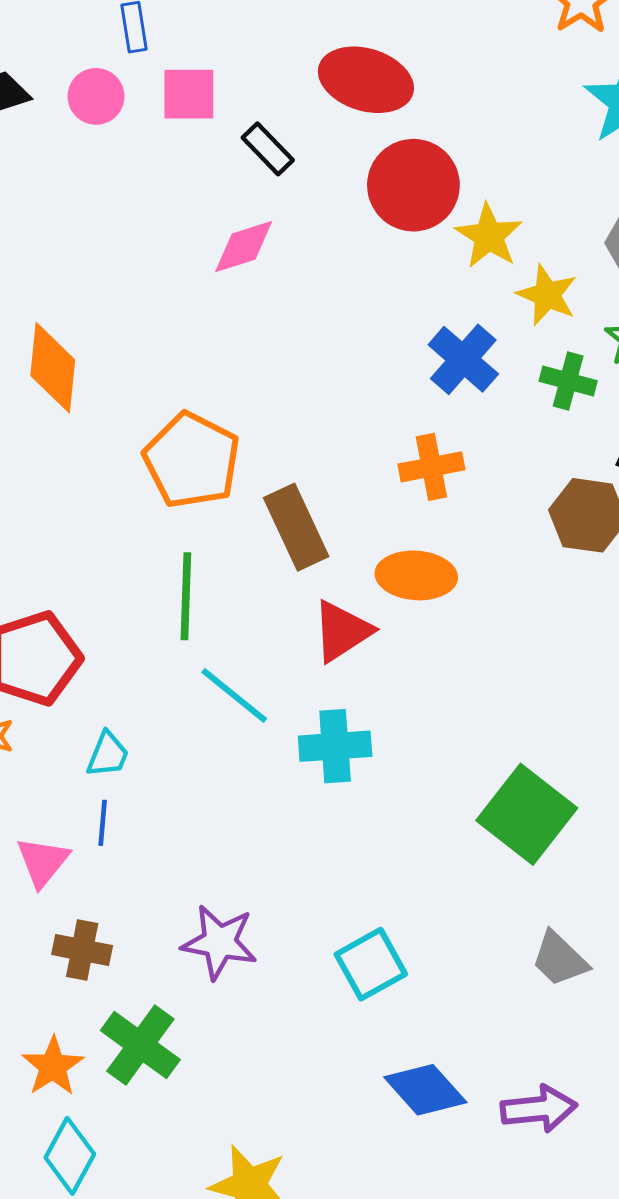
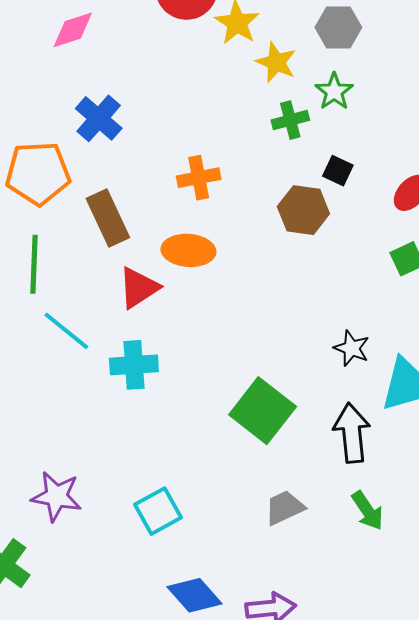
blue cross: (463, 359) -> (99, 118), moved
green cross: (568, 381) -> (290, 120), turned -30
orange pentagon: (192, 460) -> (38, 173), turned -30
gray trapezoid: (560, 959) -> (285, 508), turned 111

